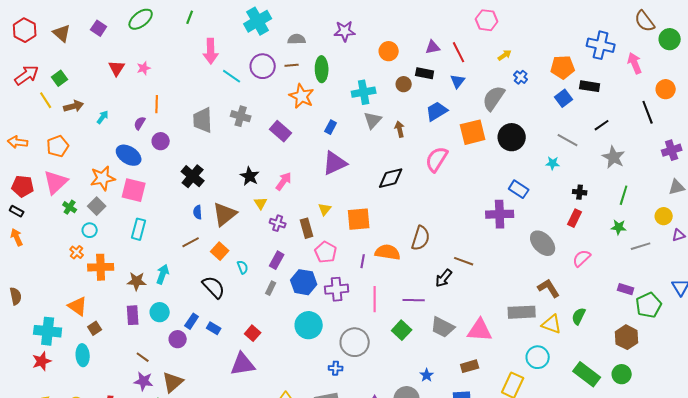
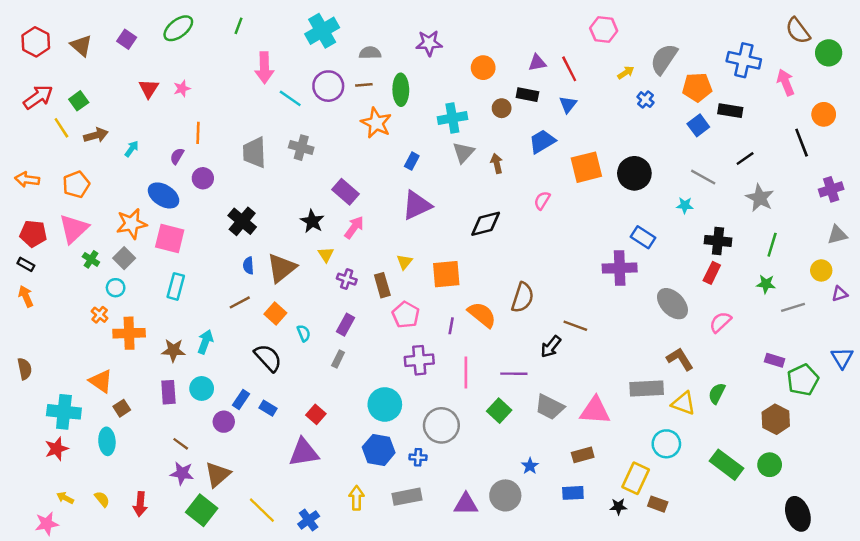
gray semicircle: (494, 98) -> (664, 59), moved
purple rectangle: (281, 131) -> (345, 192), moved
pink semicircle: (437, 159) -> (542, 200), size x0.6
black cross: (580, 192) -> (718, 241), size x1.5
orange semicircle: (388, 252) -> (482, 315), turned 30
blue hexagon: (304, 282) -> (379, 450), moved

